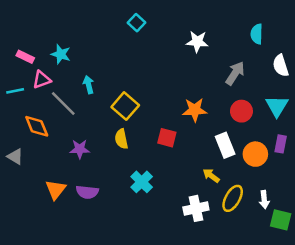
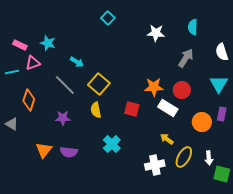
cyan semicircle: (257, 34) -> (193, 27), moved
cyan arrow: (88, 85) -> (77, 62), moved, turned 136
gray line: (63, 104) -> (65, 85), moved
red circle: (241, 111) -> (182, 90), moved
orange diamond: (37, 126) -> (29, 100), turned 40
white rectangle: (225, 145) -> (168, 108), moved, turned -36

